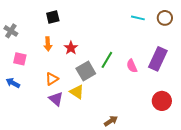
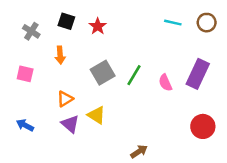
black square: (53, 17) -> (66, 21), turned 32
gray cross: (11, 31) -> (31, 31), moved
red star: (71, 48) -> (98, 26), moved
gray square: (86, 71) -> (103, 73), moved
blue arrow: (13, 83) -> (25, 125), moved

